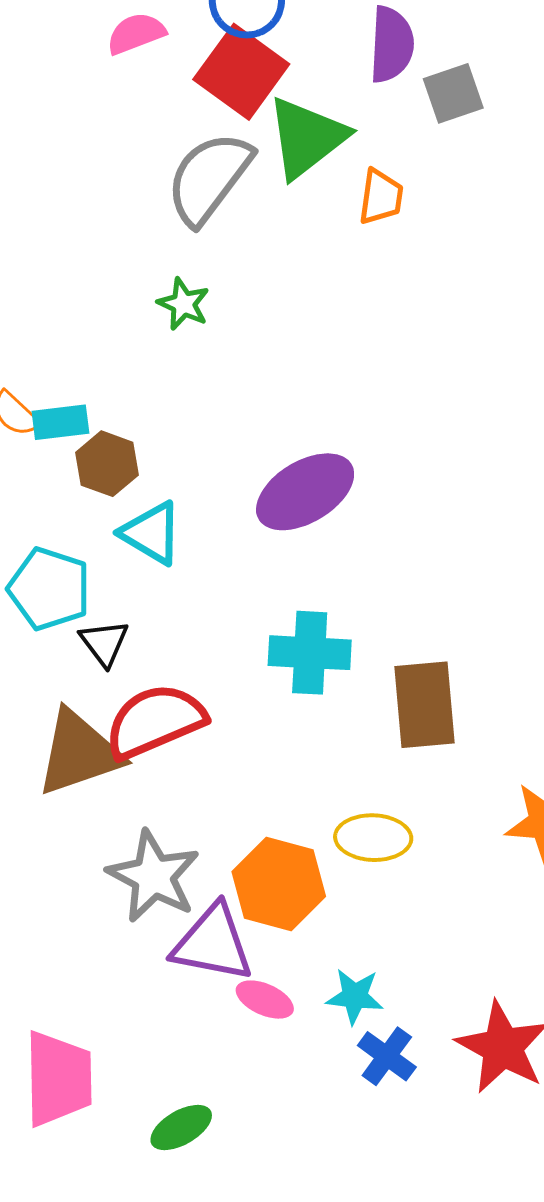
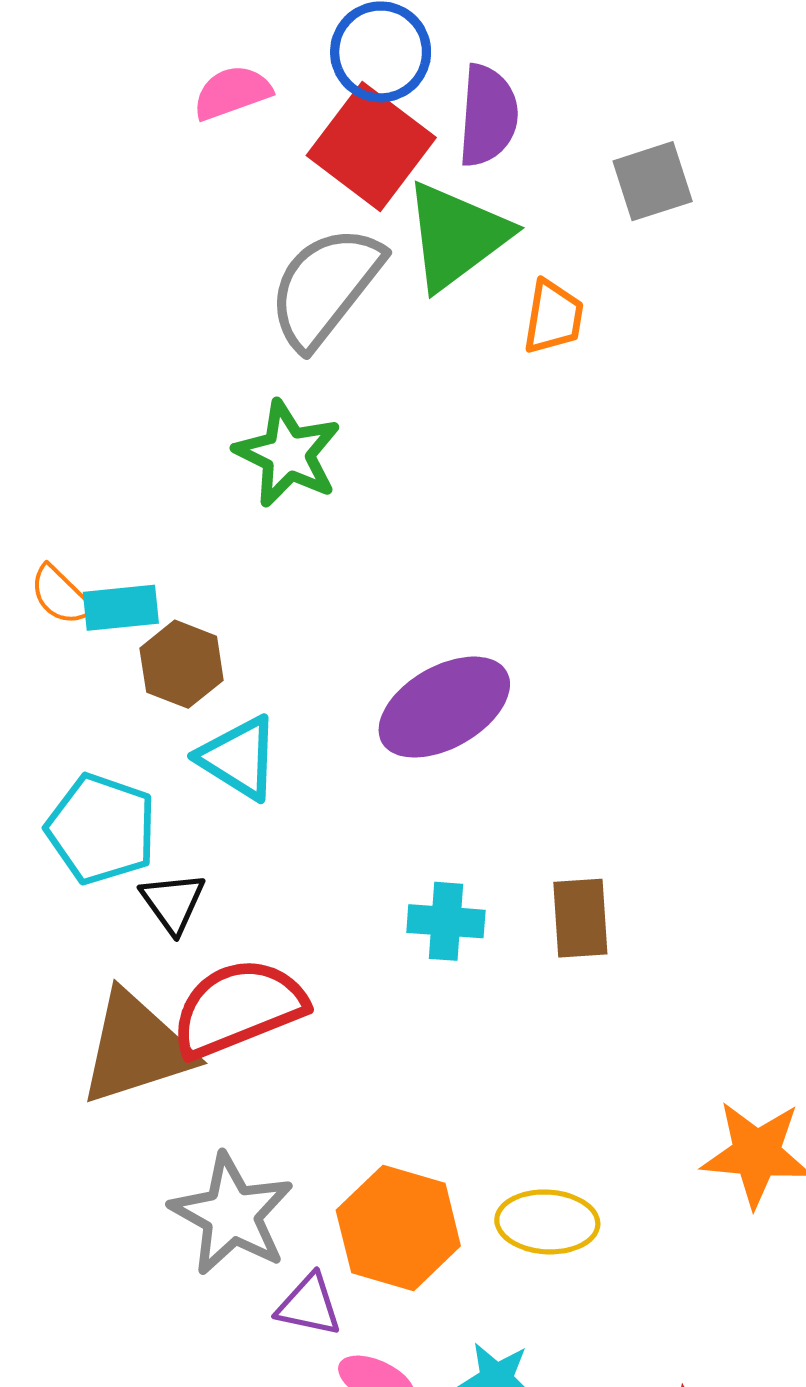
purple semicircle: (392, 45) -> (488, 116), moved
green star: (183, 304) -> (288, 454), size x1.5
cyan cross: (310, 653) -> (446, 921), size x0.7
brown rectangle: (425, 705) -> (580, 918), moved, size x0.7
yellow ellipse: (373, 838) -> (547, 1222), moved
purple triangle: (213, 943) -> (309, 1305), size x0.6

